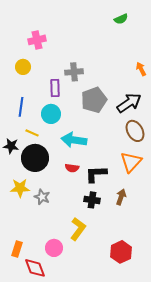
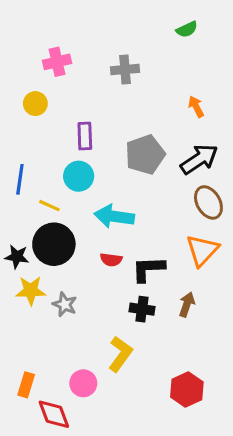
orange arrow: (141, 69) -> (196, 107), moved
gray cross: (74, 72) -> (125, 70), moved
blue line: (21, 107) -> (20, 179), moved
black star: (11, 146) -> (17, 257), moved

